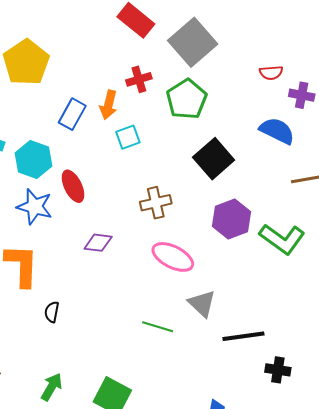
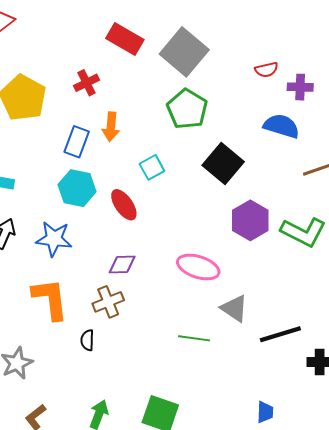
red cross: (139, 79) -> (87, 83), moved
cyan square: (128, 137) -> (152, 167), moved
cyan hexagon: (33, 160) -> (77, 188), moved
red ellipse: (73, 186) -> (124, 205), moved
brown cross: (156, 203) -> (108, 302), moved

